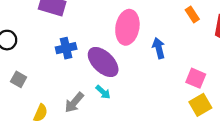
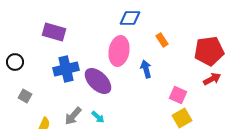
orange rectangle: (192, 15) -> (162, 40), moved
blue cross: (66, 48) -> (66, 69), size x1.4
cyan arrow: (103, 92) -> (98, 117), moved

